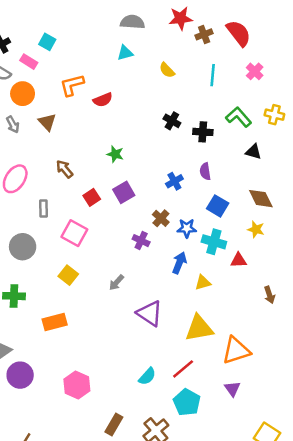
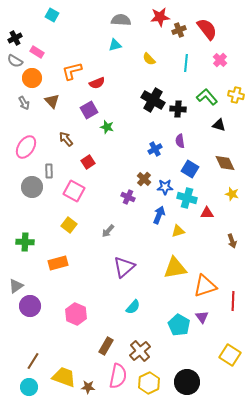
cyan square: (47, 42) -> (52, 15), moved
black cross: (172, 121) -> (153, 100), size x1.6
purple square: (124, 192) -> (89, 110), moved
yellow star: (256, 229) -> (232, 194), moved
gray circle: (23, 247) -> (32, 187), moved
purple triangle: (150, 313) -> (124, 267), moved, turned 45
red line: (183, 369) -> (233, 301), moved, turned -48
cyan pentagon: (187, 402) -> (179, 325), moved

